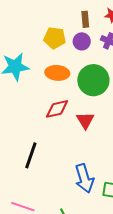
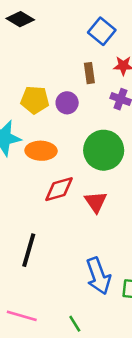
yellow pentagon: (55, 38) -> (35, 100), moved
purple circle: (82, 41) -> (67, 103), moved
orange ellipse: (57, 73) -> (41, 151), moved

